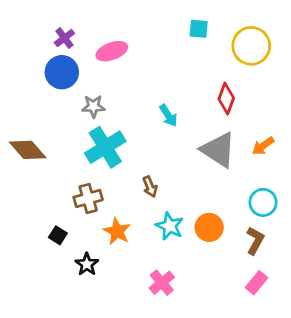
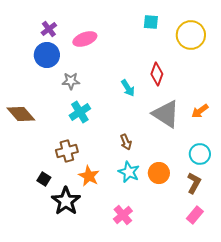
red diamond: (226, 98) -> (157, 74), moved
cyan cross: (105, 147) -> (80, 112), size x0.7
brown arrow: (150, 187) -> (126, 142), moved
black star: (87, 264) -> (66, 201), size x1.6

